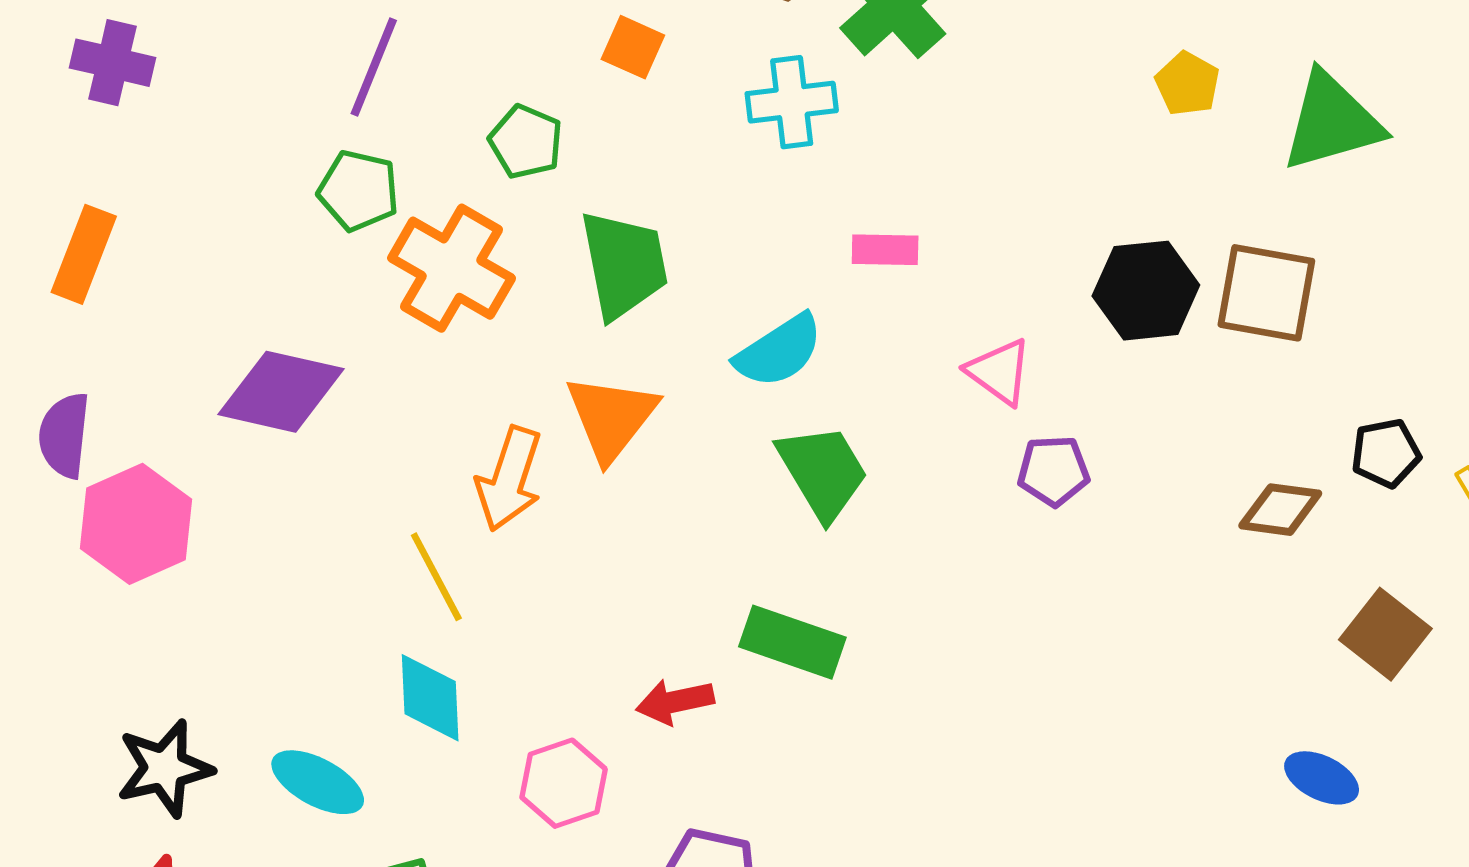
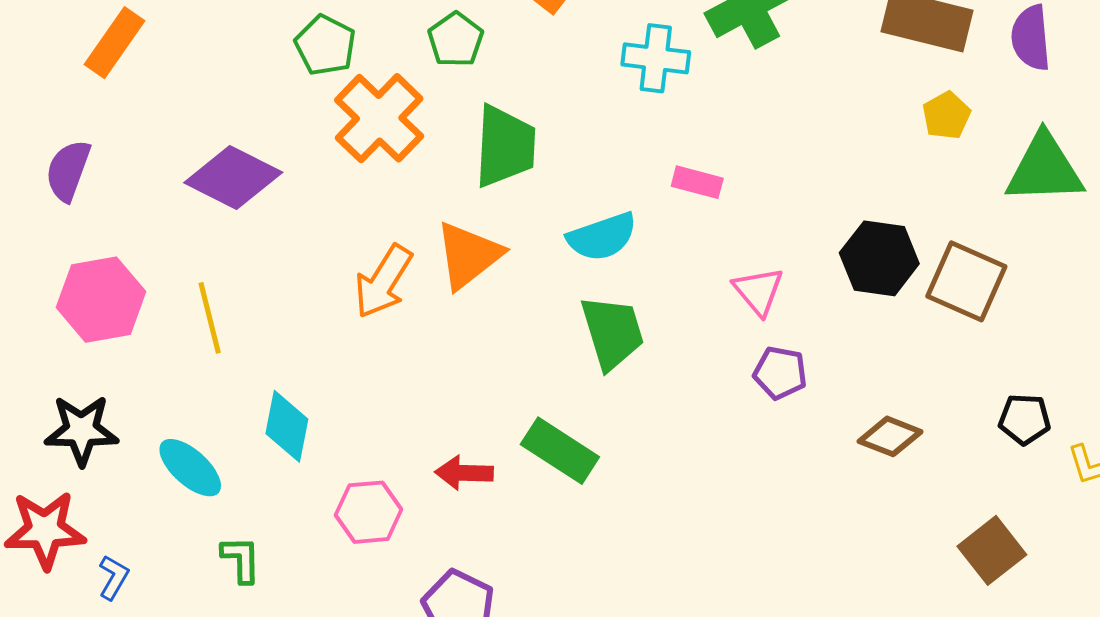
brown diamond: (1280, 510) -> (890, 436), moved
pink hexagon: (136, 524) -> (101, 300), moved
yellow line: (436, 577) -> (210, 318), moved

